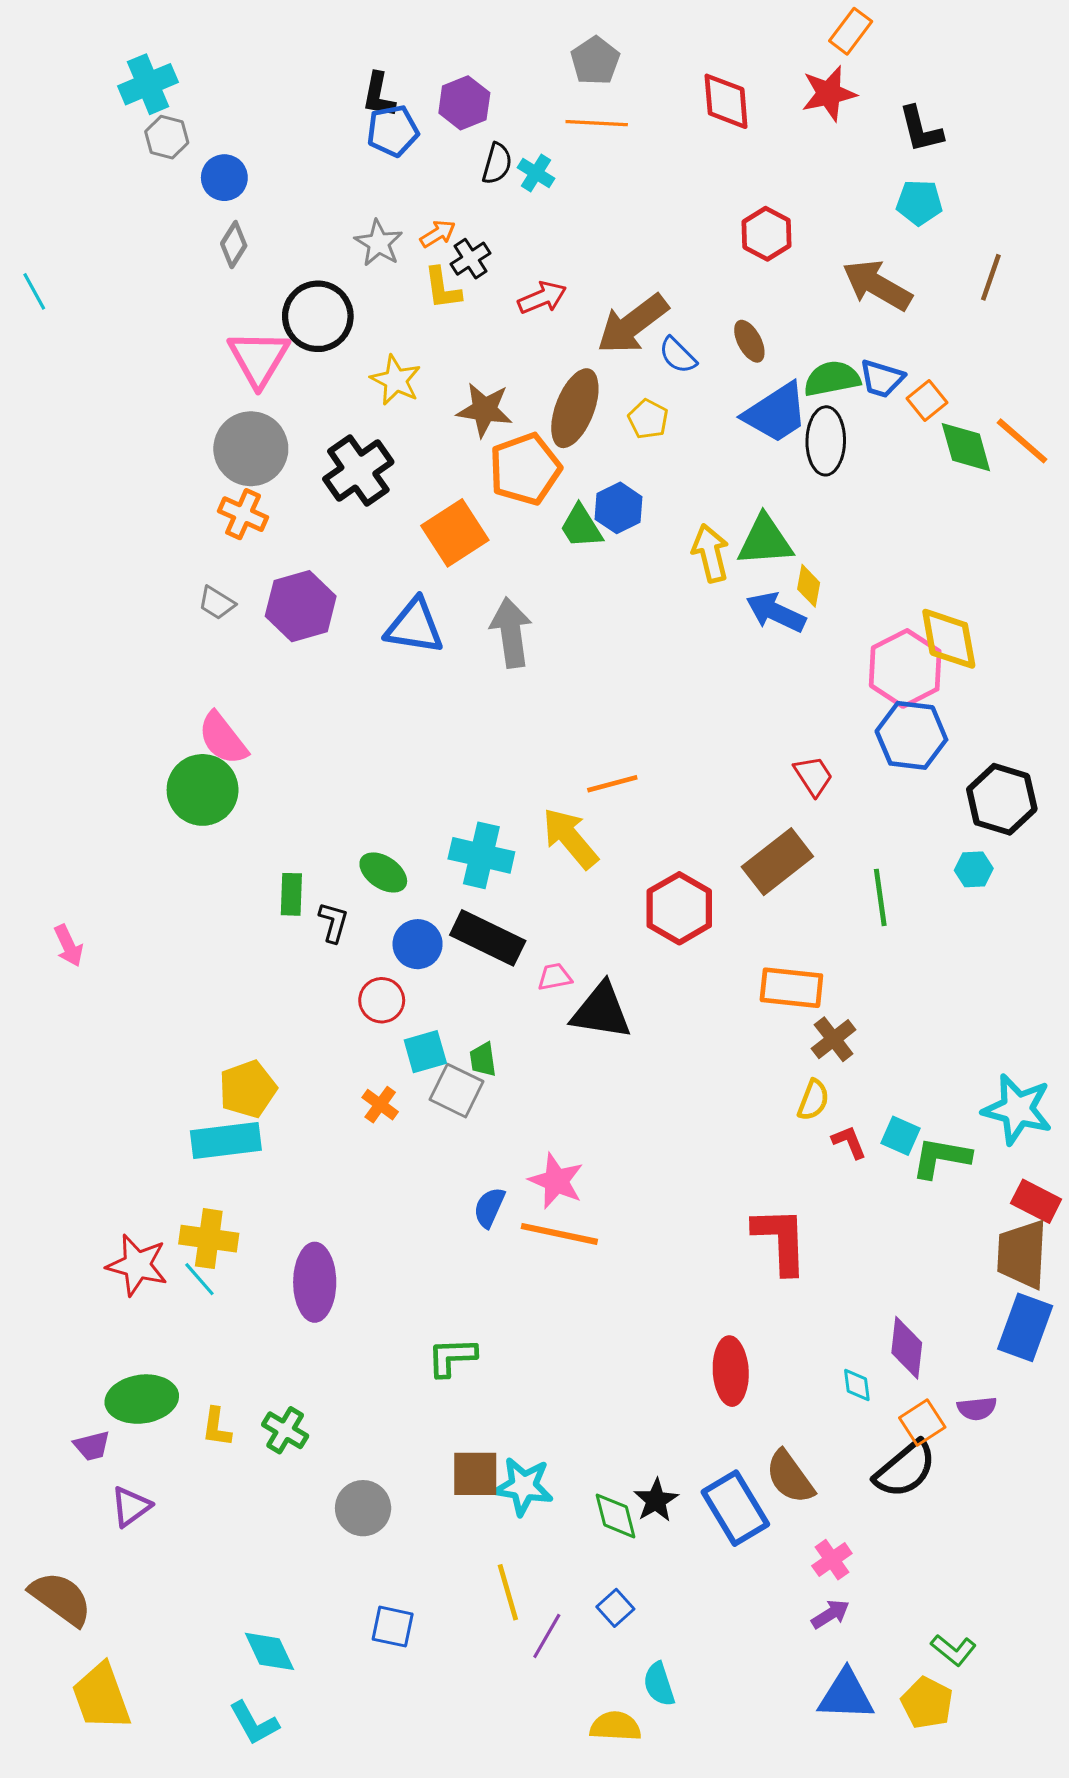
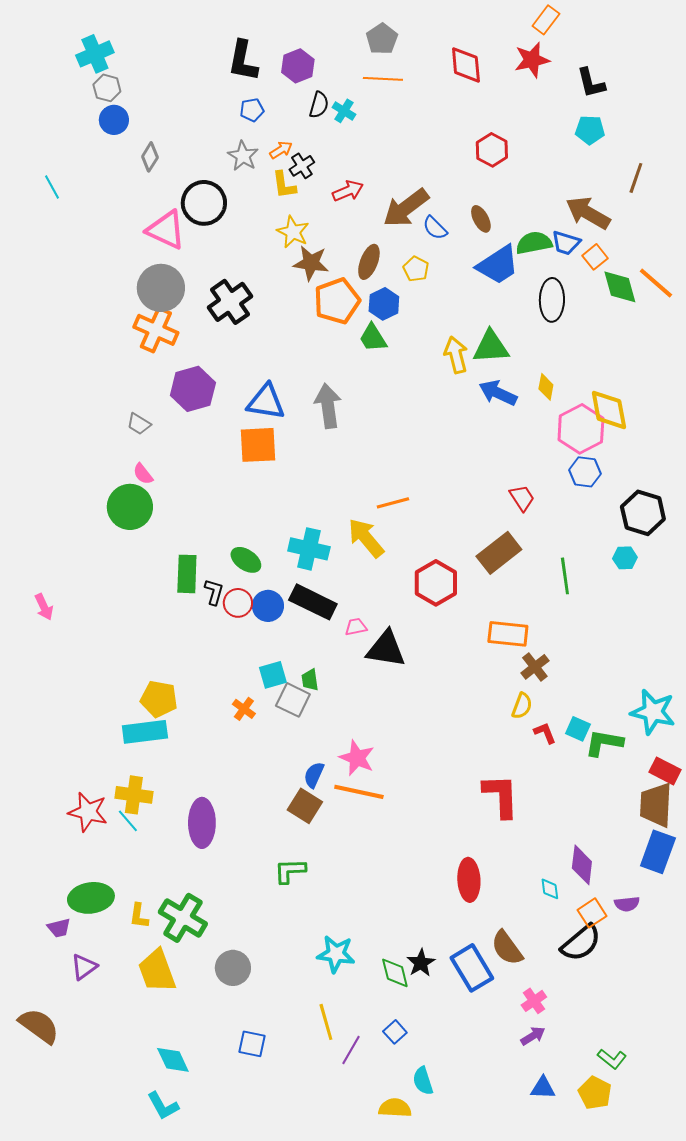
black L-shape: (379, 95) -> (243, 61), size x1.4
blue pentagon: (393, 131) -> (252, 110), moved, size x0.7
blue circle: (224, 178) -> (114, 120), moved
brown arrow: (877, 285) -> (588, 213), moved
cyan line: (34, 291) -> (52, 187), moved
pink triangle: (259, 358) -> (166, 230), turned -36
yellow star: (396, 380) -> (293, 232), moved
brown ellipse: (575, 408) -> (369, 262), size x0.7
black ellipse: (826, 441) -> (552, 300), moved
blue hexagon: (619, 508) -> (384, 304), moved
orange cross: (243, 514) -> (156, 330), size x1.4
orange square: (455, 533) -> (258, 445), moved, turned 30
yellow diamond: (809, 586) -> (546, 387), moved
gray trapezoid: (217, 603) -> (139, 424), moved
blue hexagon: (911, 735) -> (585, 472), size x0.7
pink semicircle: (223, 738) -> (143, 474), size x0.6
green rectangle: (291, 894) -> (187, 574), size x1.4
red circle: (382, 1000) -> (238, 603), moved
yellow pentagon: (248, 1089) -> (159, 699), turned 30
green cross: (285, 1430) -> (183, 918), size x1.6
brown square: (475, 1474) -> (305, 806), moved, turned 32
blue triangle: (846, 1695) -> (543, 1088), size x0.7
yellow trapezoid: (101, 1697) -> (157, 971), moved

